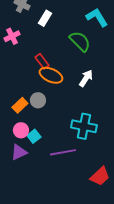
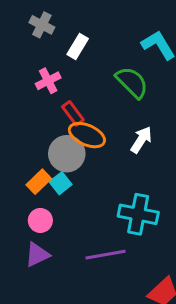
pink cross: (12, 36) -> (48, 81), moved
gray circle: (38, 100) -> (67, 154), moved, size x1.5
cyan square: (34, 136) -> (61, 183), moved

